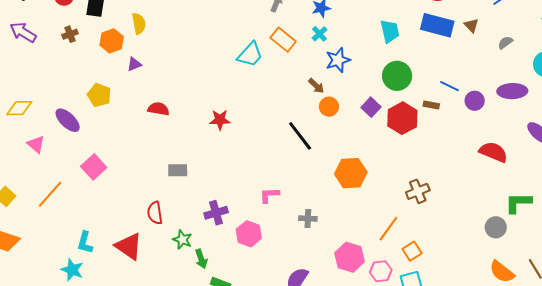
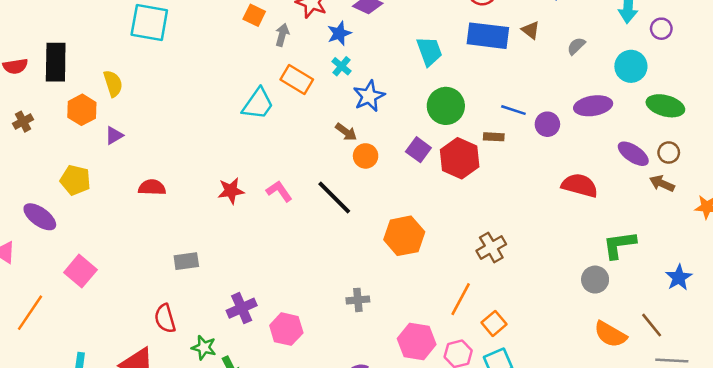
brown cross: (70, 34) -> (23, 122), moved
pink L-shape: (269, 195) -> (279, 191), moved, turned 65

